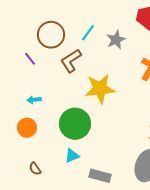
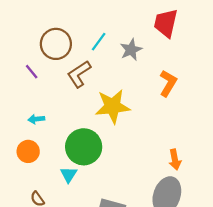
cyan triangle: (72, 156) -> (69, 175), moved, turned -35

